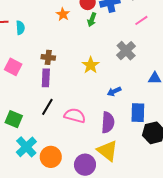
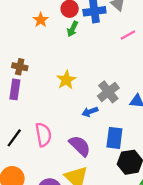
gray cross: (126, 51) -> (108, 92), moved
black line: (47, 107) -> (14, 138), moved
pink semicircle: (75, 116) -> (43, 135), turned 60
purple semicircle: (108, 122) -> (80, 146), turned -55

